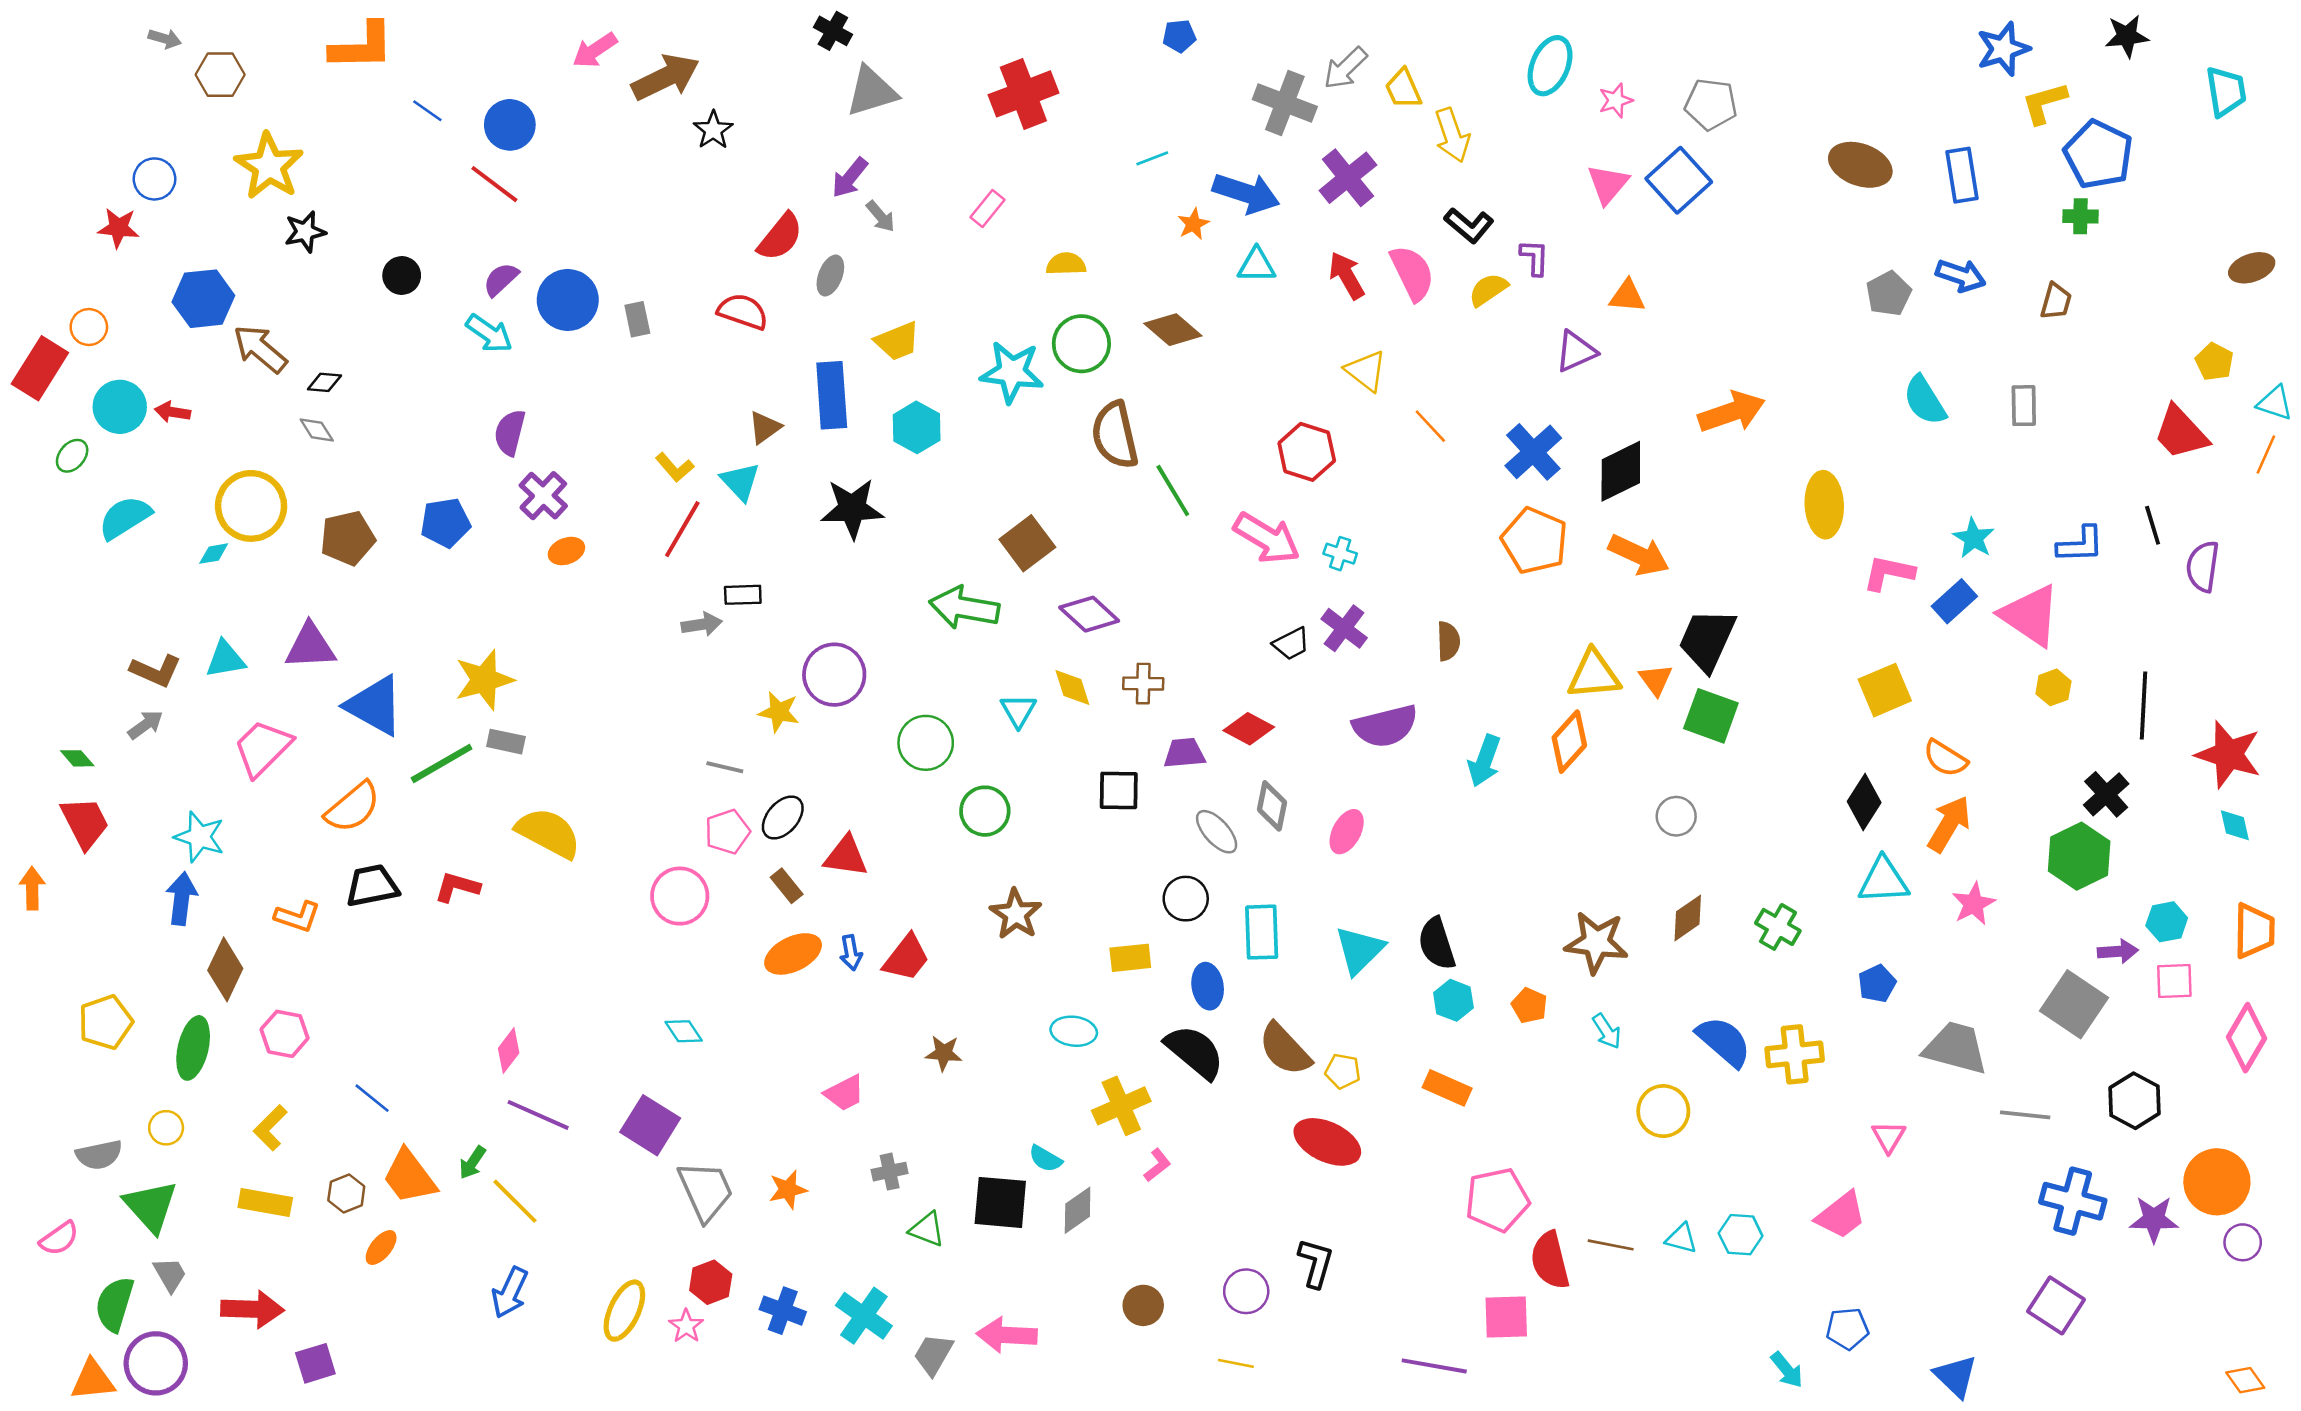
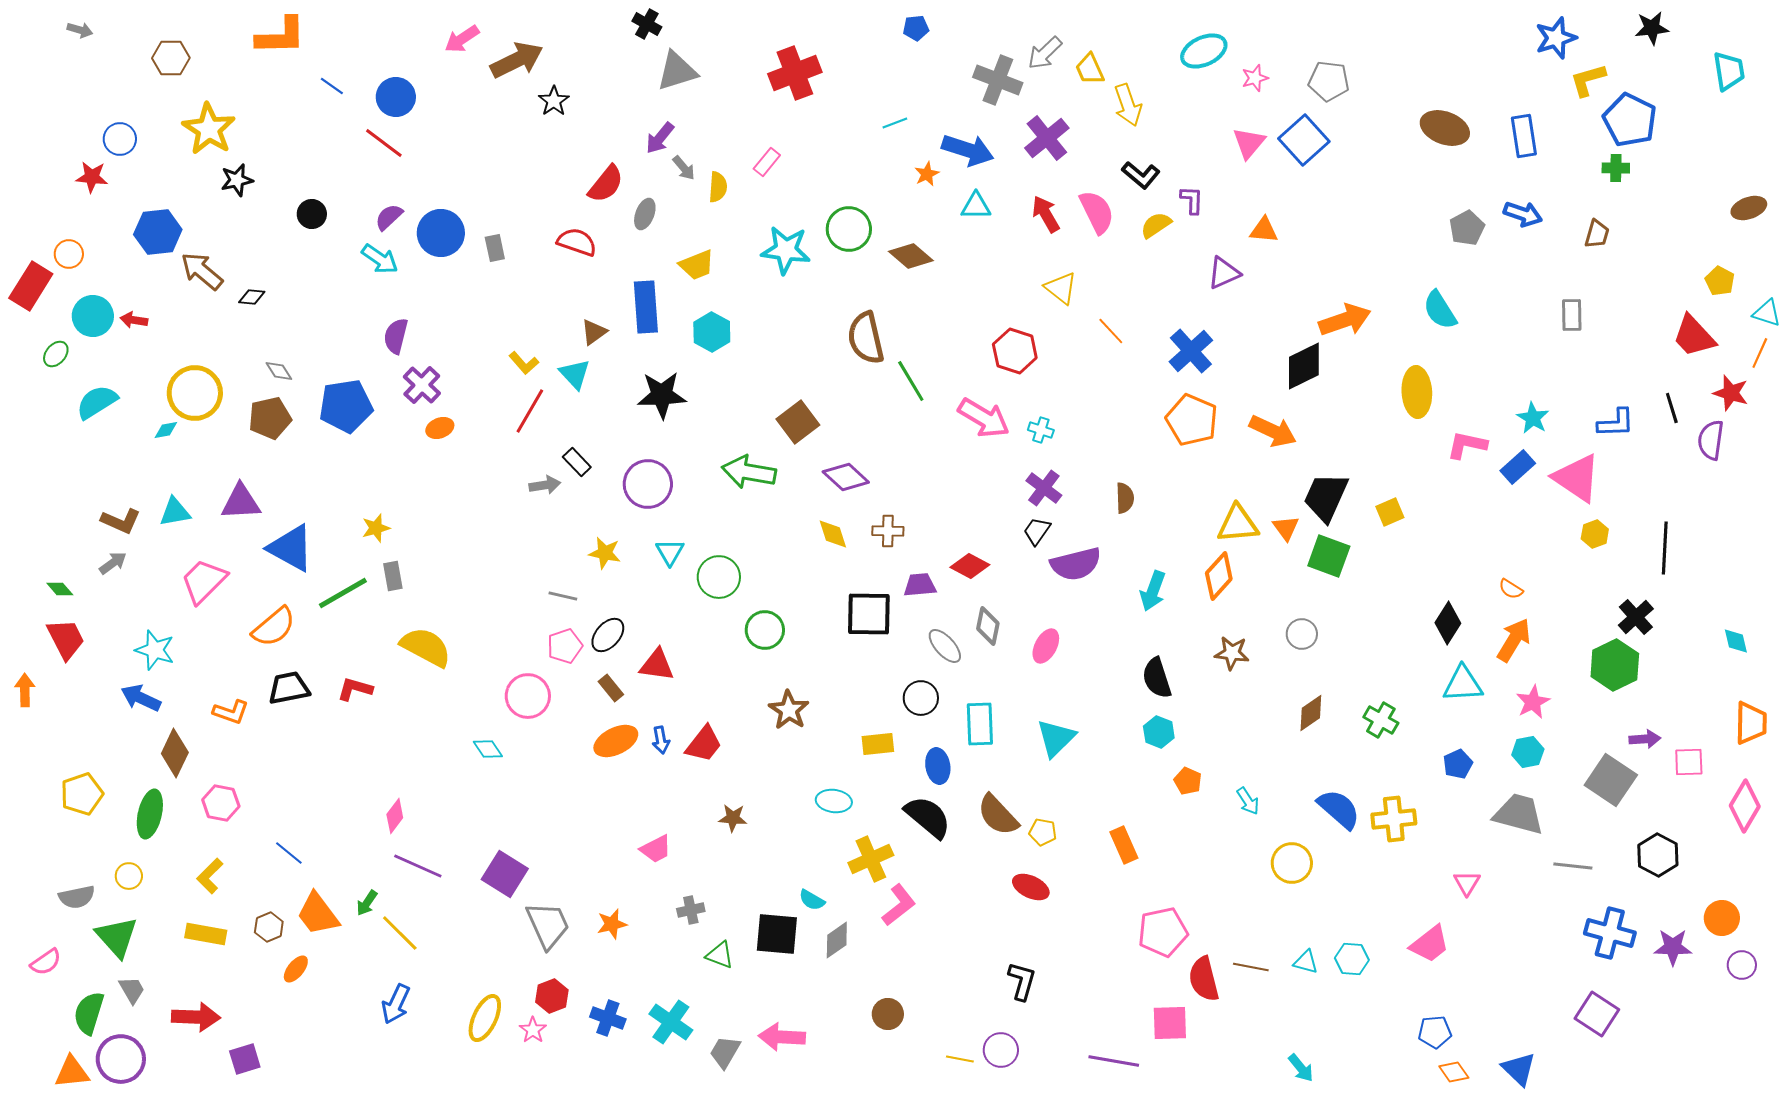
gray arrow: (165, 39) -> (80, 30), moved
cyan ellipse: (1550, 66) -> (1204, 51), turned 42
yellow semicircle: (1066, 264) -> (718, 187), moved, turned 96
green circle: (1081, 344) -> (849, 229), moved
cyan star: (1012, 372) -> (786, 250), moved
cyan semicircle: (1925, 400) -> (1440, 310), moved
gray diamond: (317, 430) -> (279, 371), moved
black diamond: (1621, 471) -> (1304, 366), moved
blue pentagon: (445, 523) -> (346, 406), size x1.4
black rectangle: (743, 595) -> (577, 462), turned 48
black trapezoid: (1291, 644) -> (1037, 531), moved, turned 152
purple circle: (834, 675) -> (648, 484), moved
yellow star: (484, 680) -> (376, 528), size x0.6
yellow square: (1885, 690) -> (1390, 512), moved, size x0.7
cyan triangle: (1018, 711) -> (670, 552), moved
gray rectangle: (506, 742) -> (393, 576), turned 68
red star: (2228, 754) -> (1731, 393), moved, size x0.7
orange semicircle: (1945, 758) -> (1511, 589), size x0.7
black square: (1119, 790) -> (869, 614), size x1.4
blue arrow: (182, 899) -> (141, 698), turned -72
cyan hexagon: (2167, 922) -> (1528, 752), moved
brown star: (1596, 942) -> (1232, 653), moved, size x0.7
black semicircle: (1437, 944) -> (1157, 678), moved
cyan hexagon: (1453, 1000) -> (1159, 732), moved
cyan diamond: (684, 1031) -> (488, 749), moved
orange rectangle: (1447, 1088) -> (1124, 845), turned 42
red ellipse: (1327, 1142) -> (1031, 887), size x0.7
pink L-shape: (1157, 1165) -> (899, 905), size x1.6
orange circle: (2217, 1182) -> (1722, 918), size x0.7
purple circle: (1246, 1291) -> (1001, 1050), moved
cyan arrow: (1787, 1370) -> (1301, 1068), moved
orange diamond: (2245, 1380) -> (1454, 1072), moved

